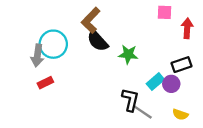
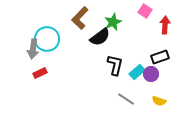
pink square: (164, 12) -> (145, 11), turned 32
black semicircle: (98, 41) -> (100, 37), moved, turned -85
green star: (128, 54) -> (113, 22), moved, turned -30
black L-shape: (130, 100) -> (115, 65), moved

